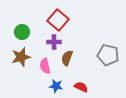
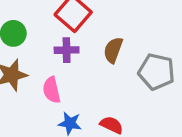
brown semicircle: (67, 58) -> (113, 50), moved

